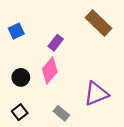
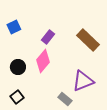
brown rectangle: (98, 23) -> (88, 40), moved
gray rectangle: (61, 113) -> (65, 99), moved

